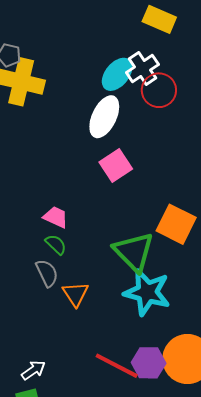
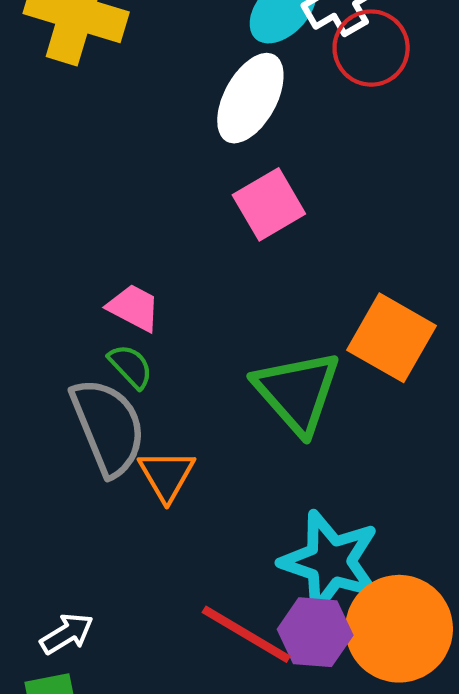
gray semicircle: (47, 273) -> (108, 427), size x1.6
cyan star: (147, 292) -> (330, 562), moved

